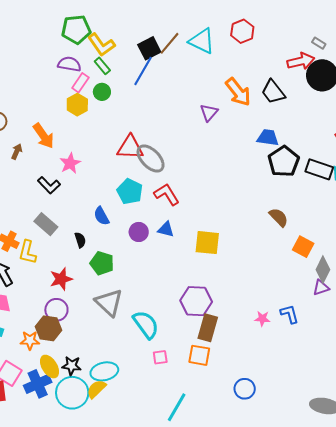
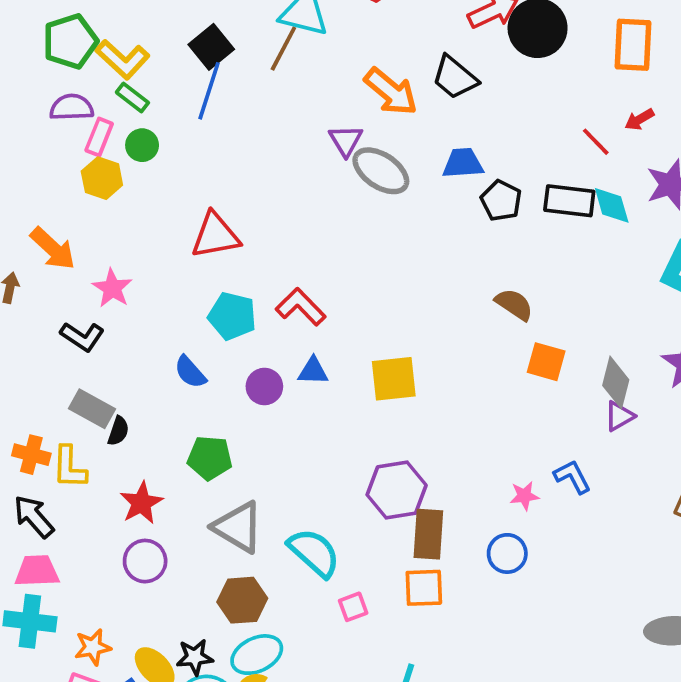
brown line: (170, 43) -> (283, 48), moved
gray ellipse: (151, 159) -> (381, 171), moved
black pentagon: (284, 161) -> (501, 201), size x0.7
black semicircle: (80, 240) -> (118, 431), moved, turned 49
orange square: (303, 247) -> (546, 362), moved
brown hexagon: (49, 328) -> (242, 600), moved
orange star: (30, 340) -> (93, 647), moved
blue circle: (245, 389) -> (507, 553), moved

